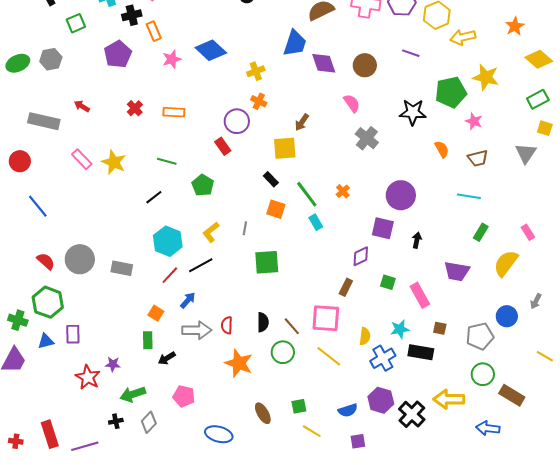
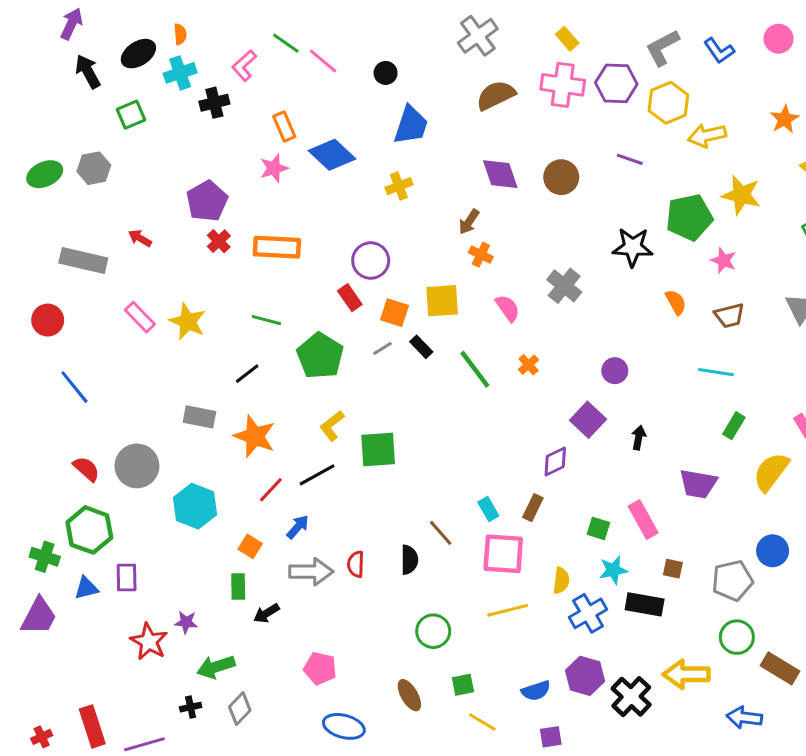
orange rectangle: (154, 31) -> (284, 127), moved
blue trapezoid: (295, 43) -> (411, 125), moved
purple pentagon: (118, 54) -> (207, 201), moved
orange cross: (259, 101) -> (481, 255), moved
pink semicircle: (352, 103) -> (508, 308), moved
orange rectangle: (174, 112) -> (277, 247), size x1.4
brown arrow: (302, 122) -> (469, 222), moved
green pentagon: (203, 185) -> (320, 356), size x1.4
purple circle: (401, 195) -> (615, 371), size x0.6
orange square: (276, 209) -> (394, 313), moved
cyan rectangle: (316, 222) -> (488, 509), moved
gray line: (245, 228) -> (383, 348), moved, turned 48
purple square: (383, 228) -> (588, 420), turned 30
cyan hexagon: (168, 241) -> (195, 506), moved
green square: (267, 262) -> (378, 450), moved
gray rectangle: (122, 268) -> (199, 417), moved
green square: (388, 282) -> (598, 528), moved
brown line: (292, 326) -> (441, 533), moved
green circle: (283, 352) -> (433, 631), moved
yellow line: (329, 356) -> (508, 610), turned -52
orange star: (239, 363) -> (255, 436), moved
pink pentagon: (184, 396) -> (320, 668), moved
red cross: (16, 441) -> (42, 737), turned -32

